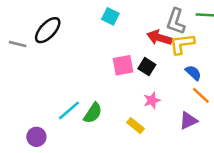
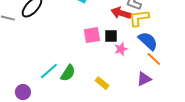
black square: (147, 67) -> (111, 36), turned -32
blue semicircle: (193, 73) -> (148, 41), size x1.5
pink star: (152, 100) -> (121, 49), moved

